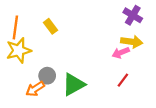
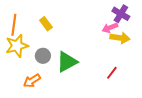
pink arrow: (121, 53) -> (110, 28), moved
gray circle: (47, 76) -> (43, 56), moved
green triangle: (74, 84) -> (67, 62), moved

